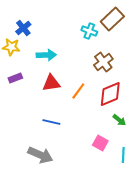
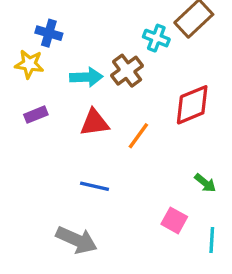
blue cross: (23, 28) -> (49, 33), turned -35
brown cross: (103, 62) -> (127, 71), moved
red diamond: (110, 94) -> (192, 105), moved

